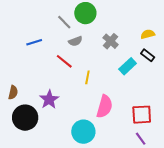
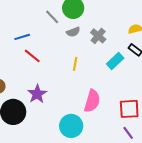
gray semicircle: (75, 41) -> (73, 32), moved
red line: (64, 61) -> (32, 56), moved
yellow line: (87, 77) -> (75, 64), moved

